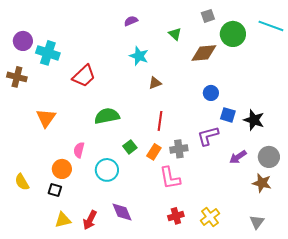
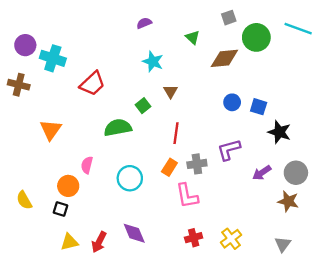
brown triangle: (155, 83) -> (171, 91), turned -40
blue square: (228, 115) -> (259, 107), moved
green square: (130, 147) -> (143, 106), moved
cyan circle: (107, 170) -> (130, 178), moved

